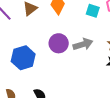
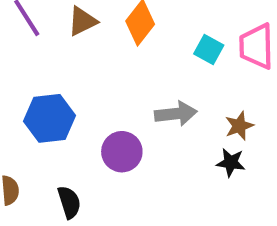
purple circle: (59, 43) -> (122, 152), moved

